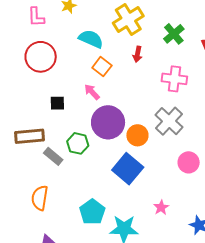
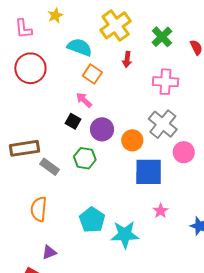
black square: (57, 103) -> (73, 121), moved, turned 35
purple circle: (108, 122) -> (102, 129), size x0.7
green hexagon: (78, 143) -> (85, 158), moved
pink circle: (189, 162) -> (184, 152), moved
blue square: (128, 169) -> (149, 172), moved, turned -36

